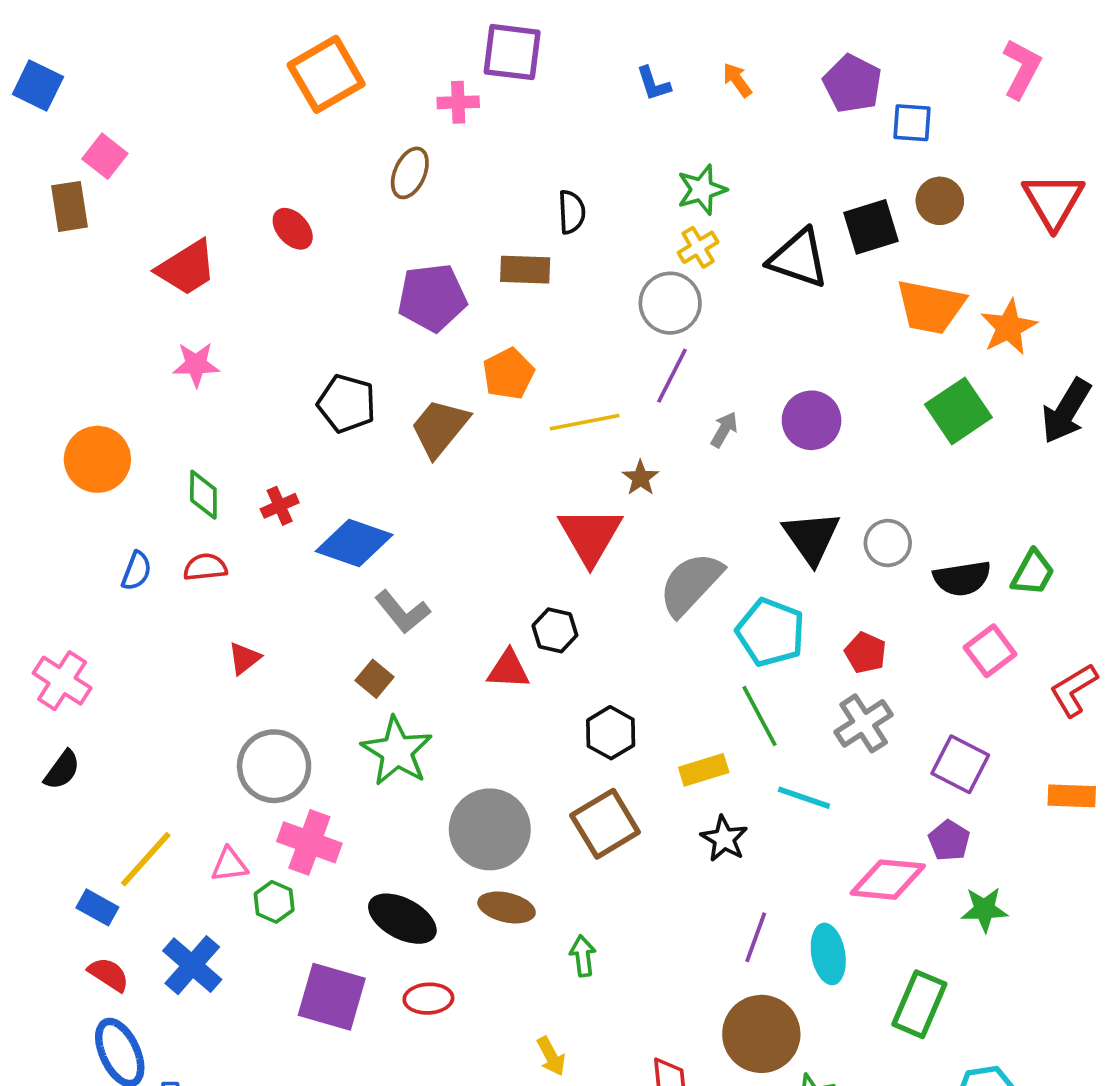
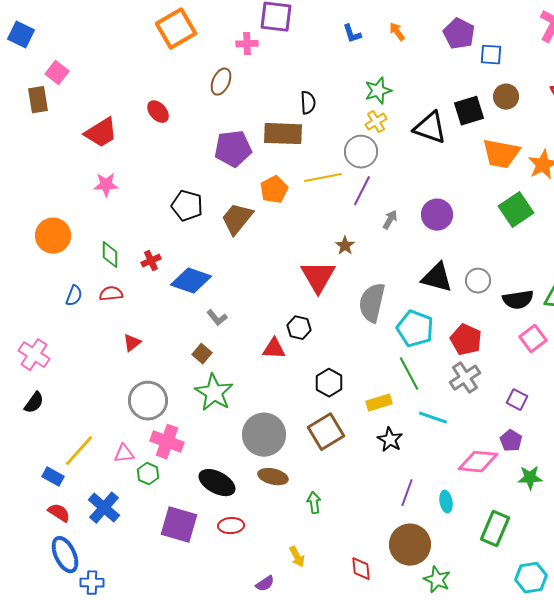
brown rectangle: (525, 270) -> (283, 134), size x1.4
yellow line: (585, 422) -> (323, 178), moved
black triangle: (812, 537) -> (437, 278), turned -40
gray semicircle: (691, 584) -> (372, 303), turned -30
gray L-shape: (402, 612) -> (217, 318), size x0.7
red pentagon: (865, 653) -> (466, 340), size x1.4
purple square: (960, 764) -> (517, 400), size x0.7
cyan ellipse: (828, 954) -> (446, 502), size x0.7

